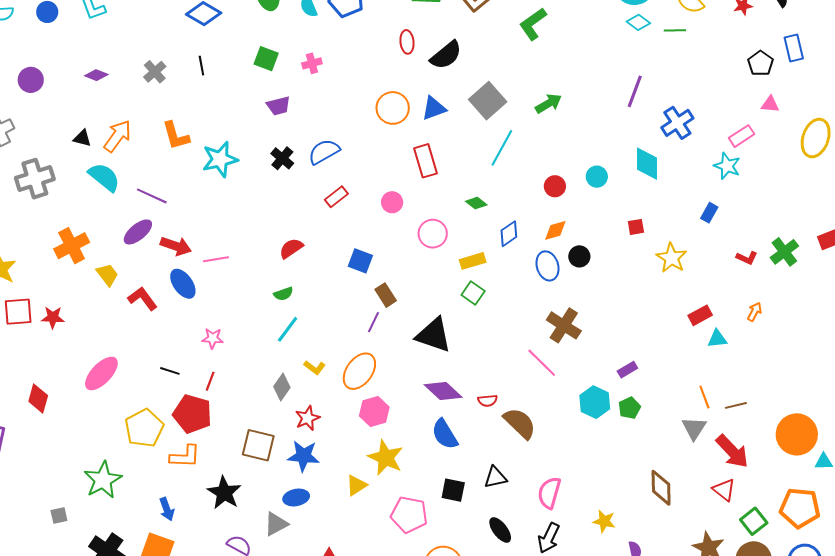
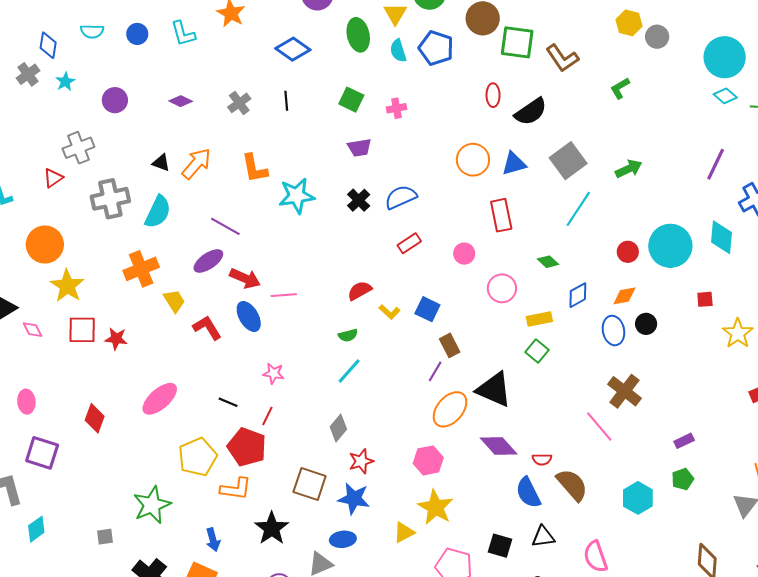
green L-shape: (533, 24) -> (620, 88), size x0.7
cyan semicircle: (104, 177) -> (158, 212), moved, turned 72
cyan circle: (597, 177) -> (670, 246), size x2.0
yellow L-shape: (315, 368) -> (389, 312), moved
orange ellipse: (359, 371) -> (450, 409), moved
cyan hexagon: (595, 402) -> (638, 498), moved
blue semicircle: (445, 434) -> (528, 493), moved
pink semicircle: (549, 493) -> (595, 557), turned -40

